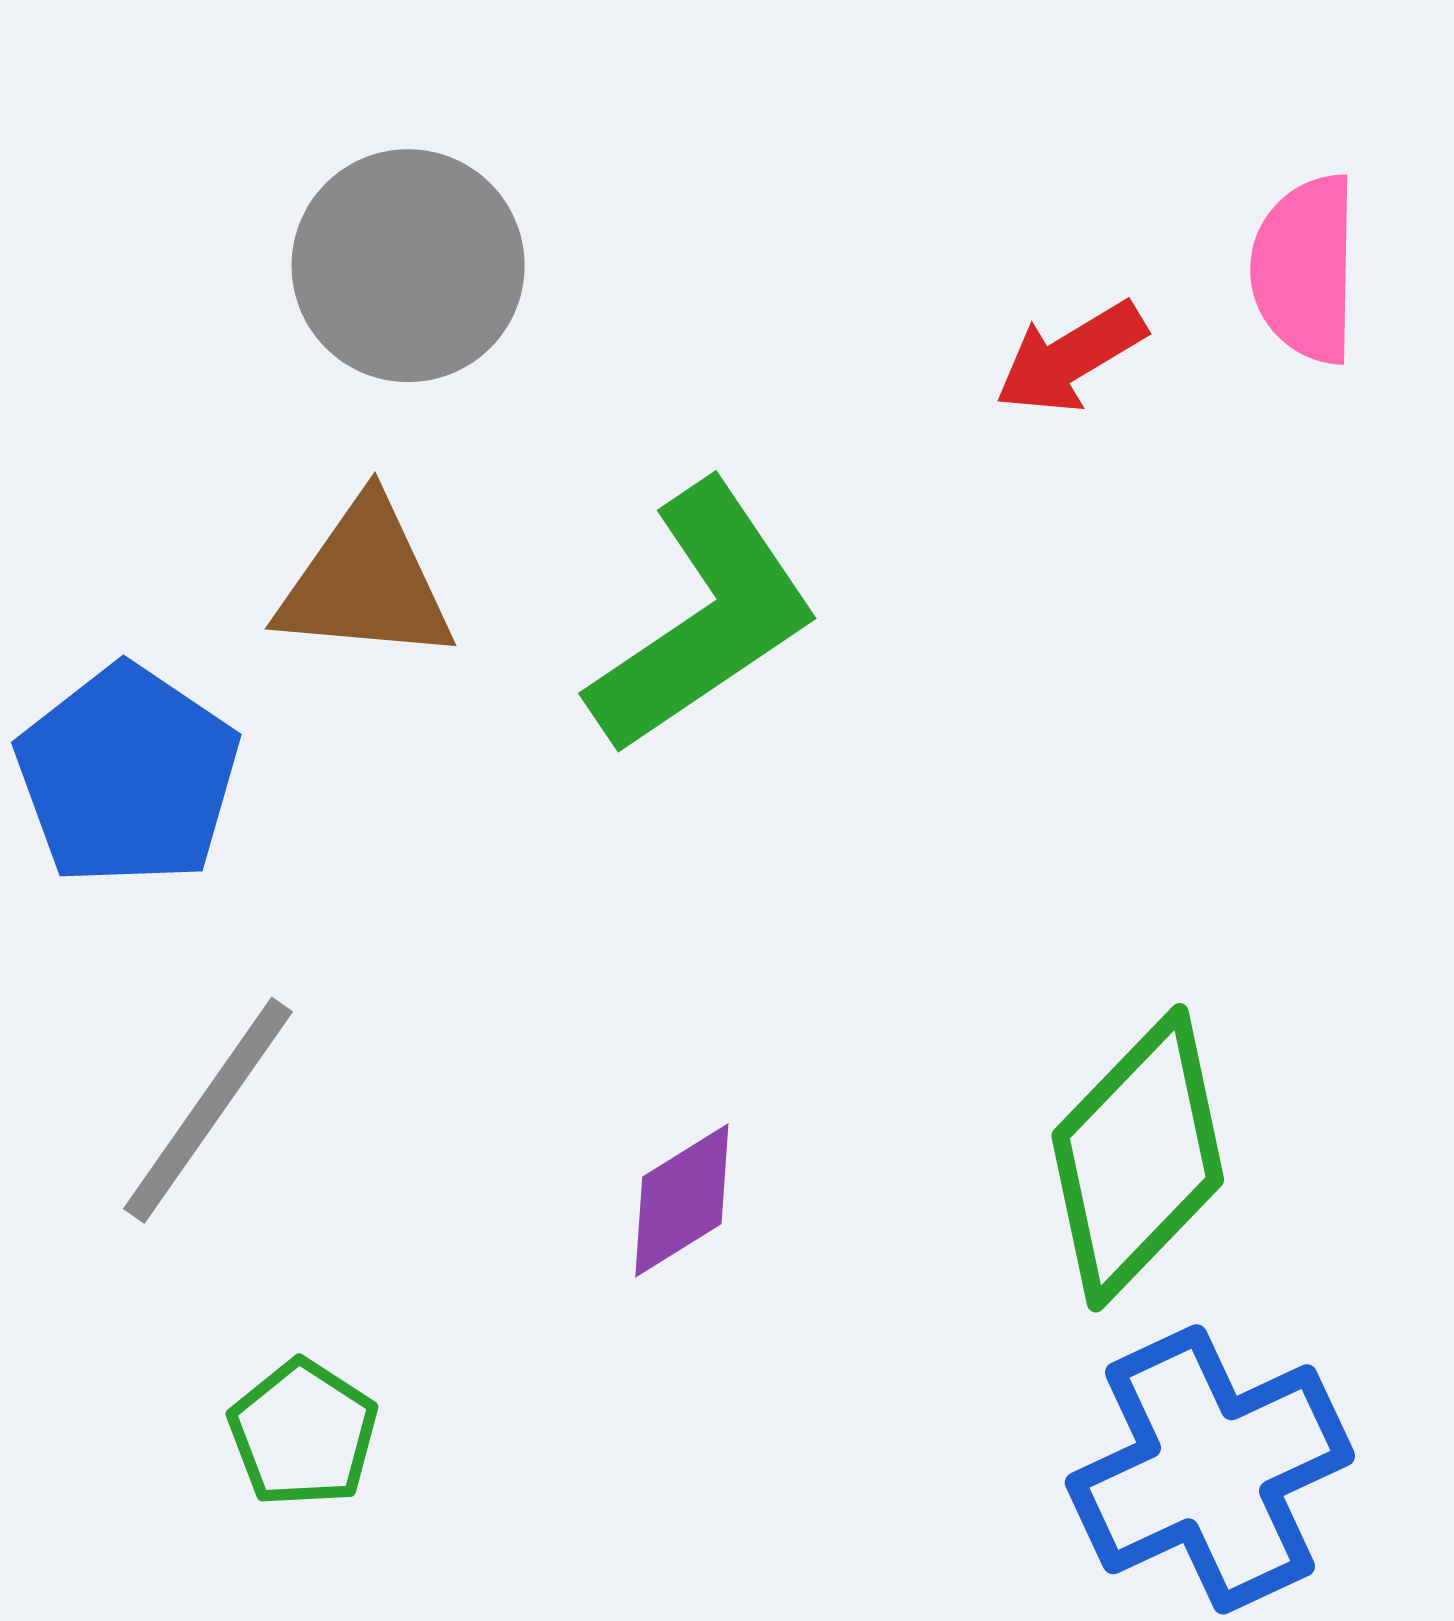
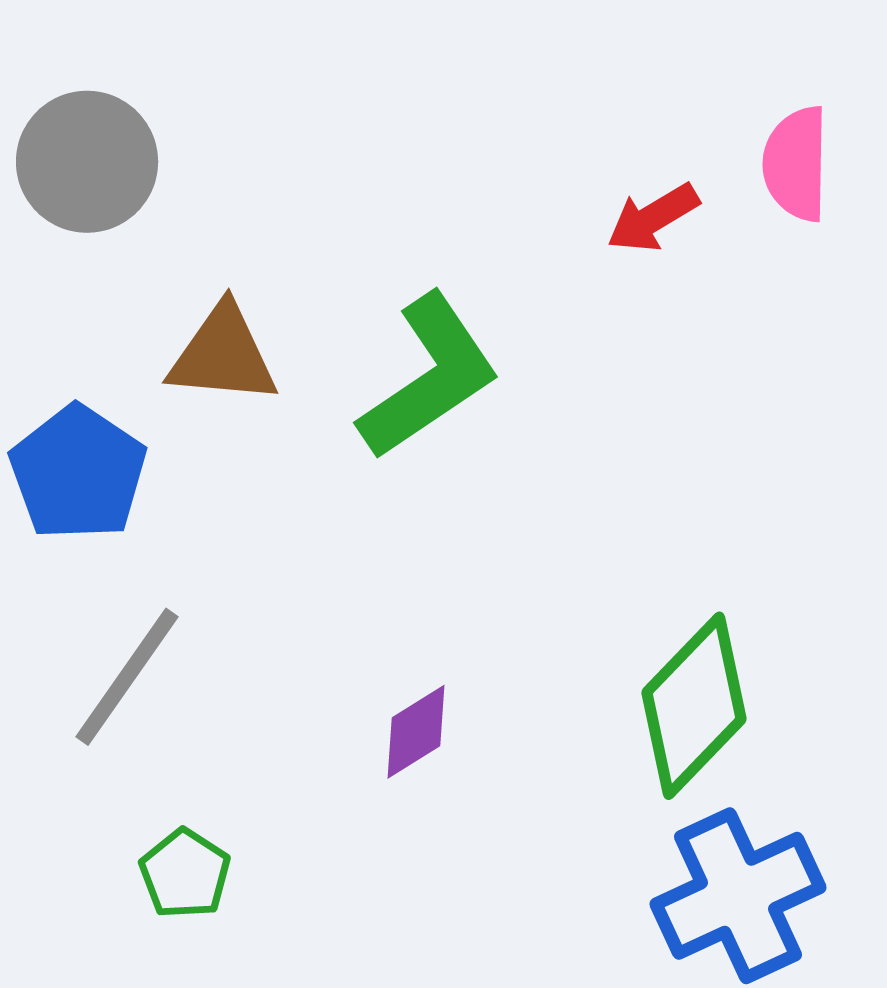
gray circle: (408, 266) -> (87, 162), moved

